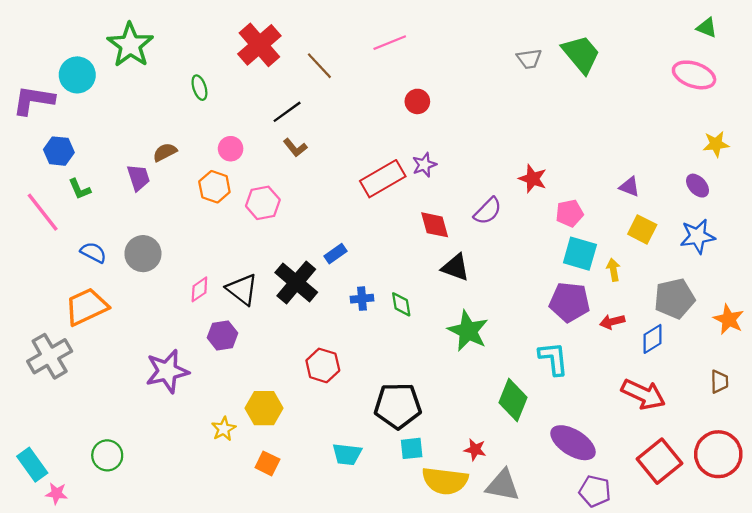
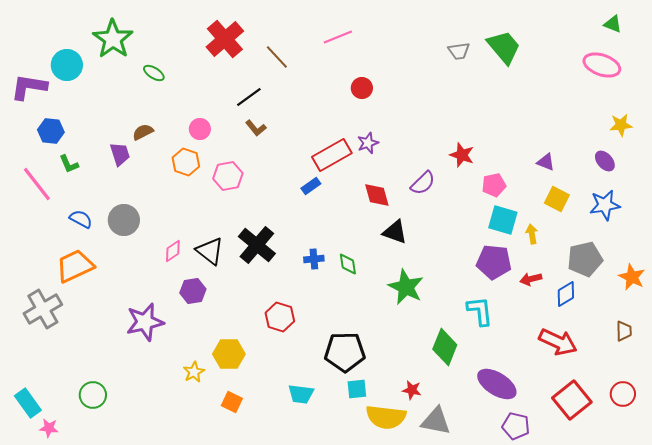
green ellipse: (199, 88) -> (154, 73), moved, turned -40
blue rectangle: (335, 254) -> (311, 186), moved
red circle: (718, 454) -> (623, 394), size x0.6

